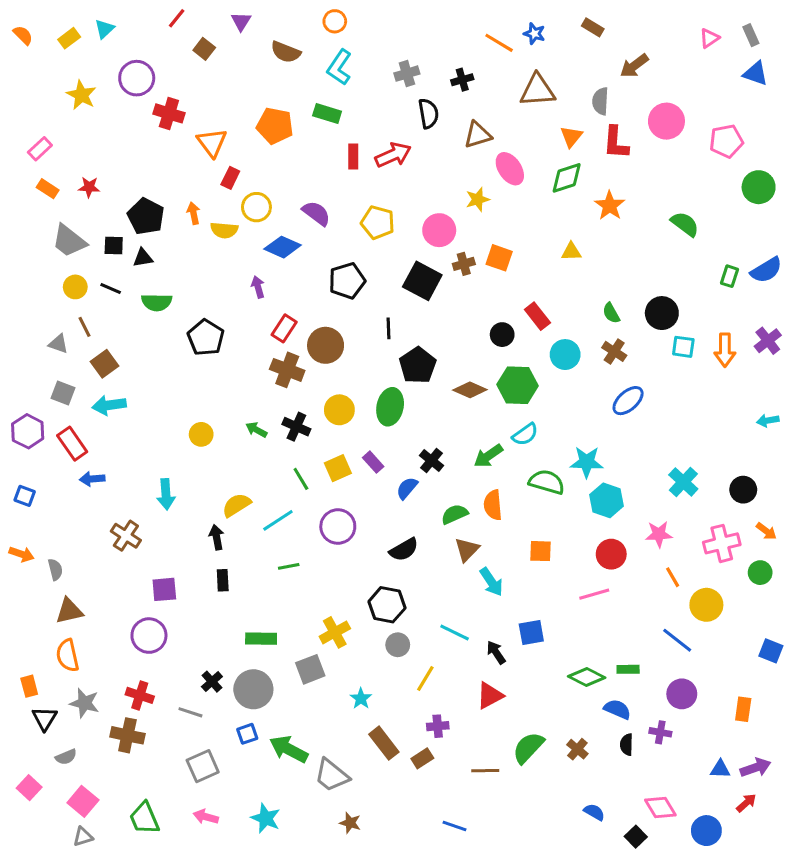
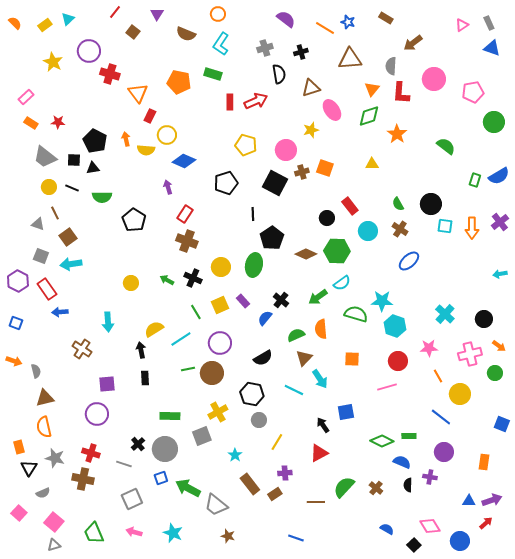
purple semicircle: (316, 213) -> (286, 19), moved
brown circle: (326, 345) -> (212, 373), moved
cyan line: (455, 632) -> (294, 390), moved

